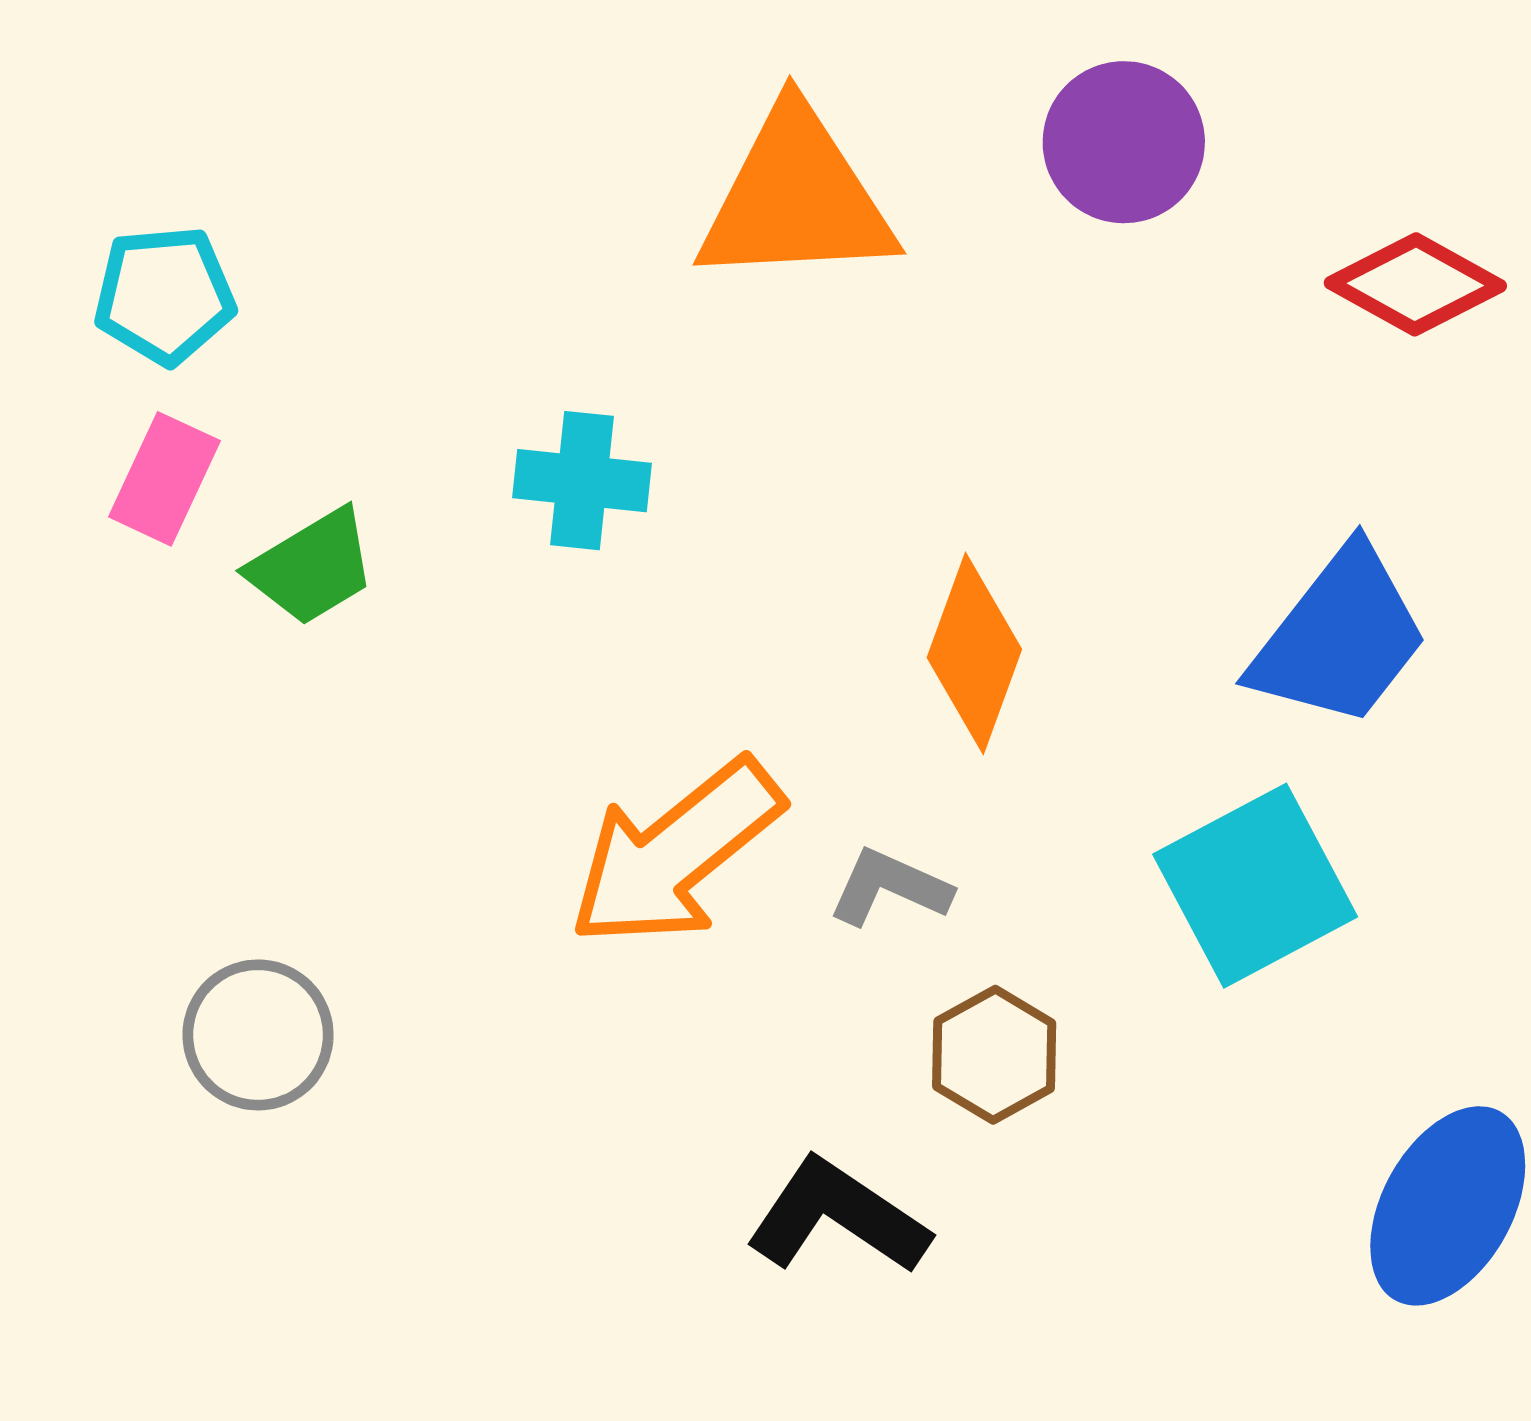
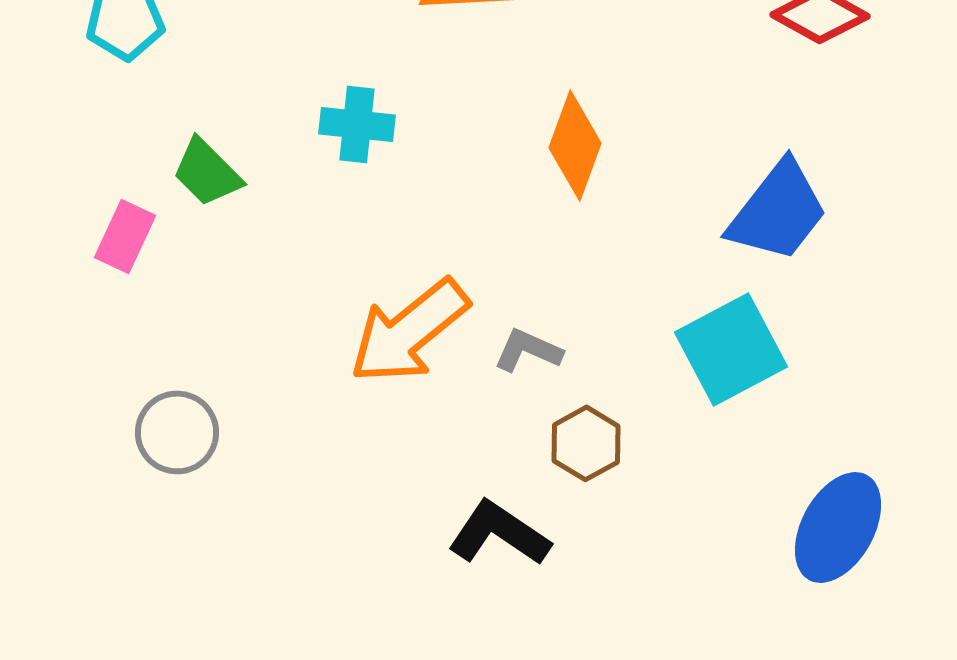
pink rectangle: (164, 479) -> (125, 236), moved
green trapezoid: (312, 567) -> (207, 172), turned 76
orange diamond: (974, 653) -> (575, 145), moved

